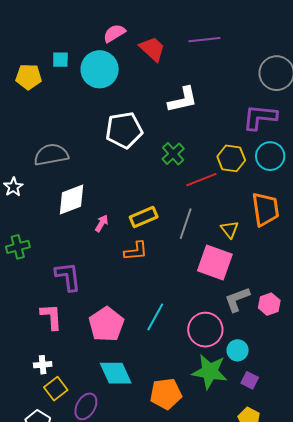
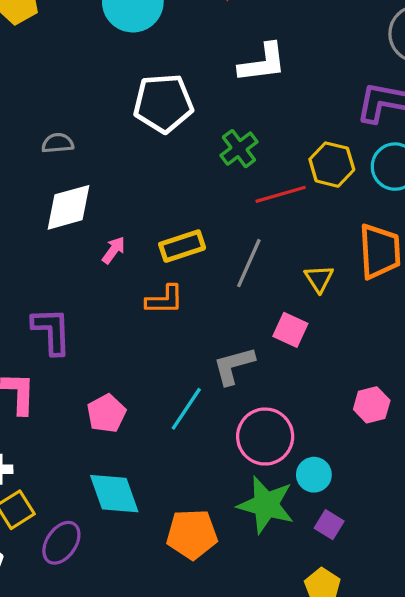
gray semicircle: (51, 155) -> (58, 143), moved, size x0.6
pink square: (215, 263) -> (290, 330), size x0.6
gray L-shape: (237, 299) -> (234, 366), moved
pink pentagon: (106, 324) -> (106, 413), size x0.7

